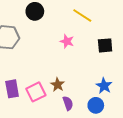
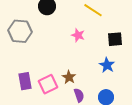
blue star: (104, 86) -> (107, 65), moved

